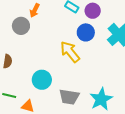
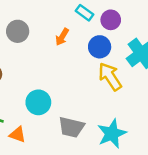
orange arrow: (35, 10) -> (62, 37), moved
yellow arrow: (70, 52) -> (110, 77), moved

